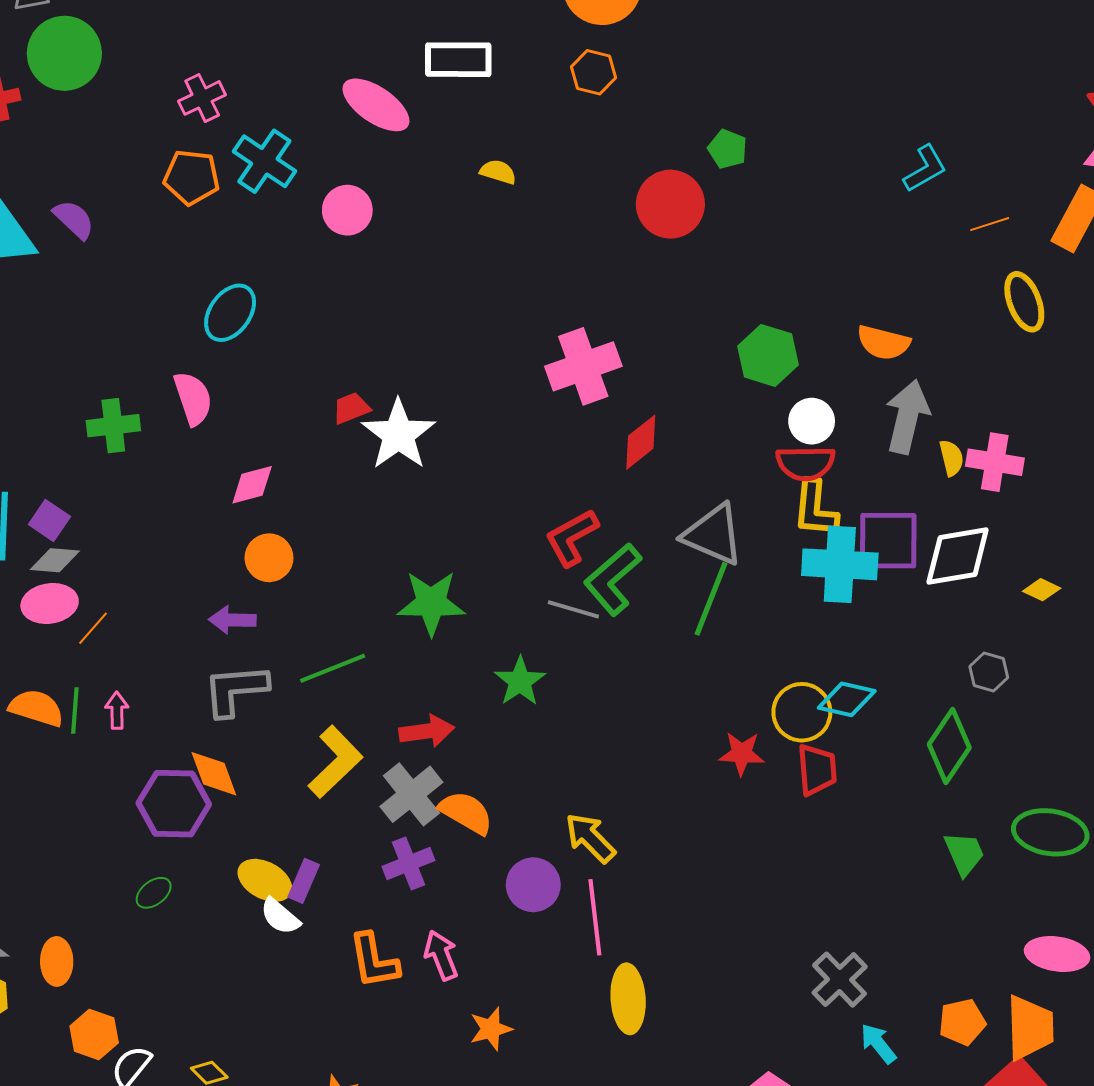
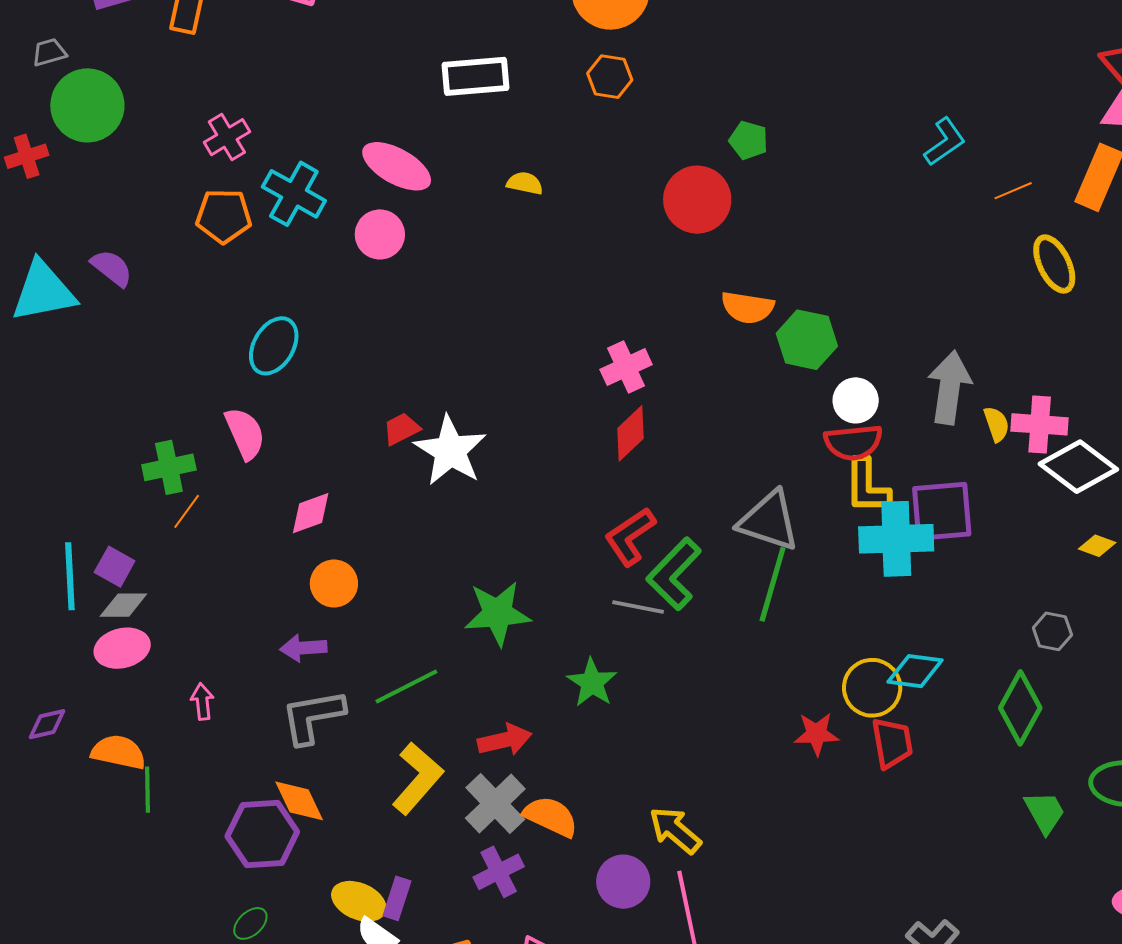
pink ellipse: (376, 105) -> (397, 166), moved
orange semicircle: (883, 343) -> (747, 307), moved
pink cross: (583, 366) -> (626, 367), size x0.7
red diamond: (641, 442) -> (630, 433), moved
white diamond: (958, 556) -> (1078, 467), moved, turned 52
orange line: (93, 628) -> (187, 511), moved
green line: (75, 710) -> (148, 790), moved
pink arrow: (117, 710) -> (202, 702), moved

